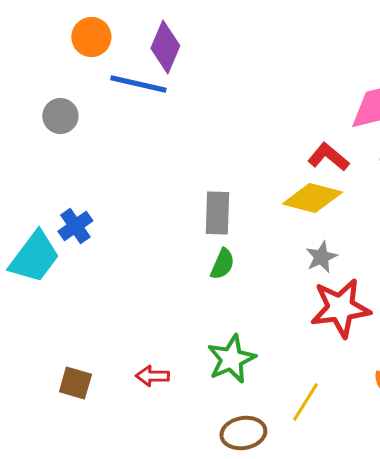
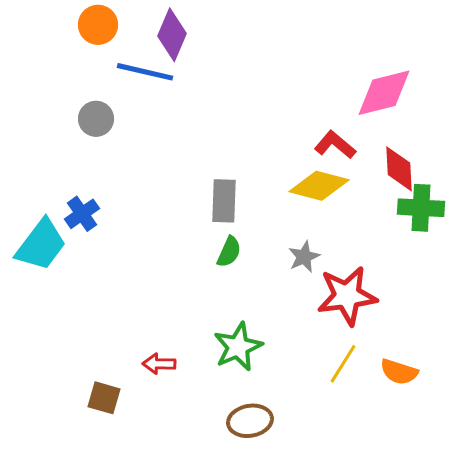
gray circle: (60, 116) -> (96, 119), moved
gray star: (321, 257) -> (304, 257), moved
brown square: (75, 383) -> (104, 398), moved
yellow line: (305, 402) -> (343, 364), moved

